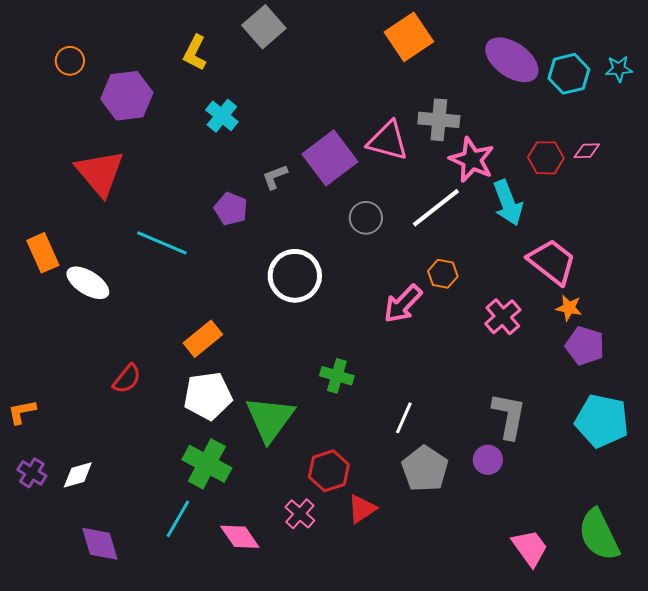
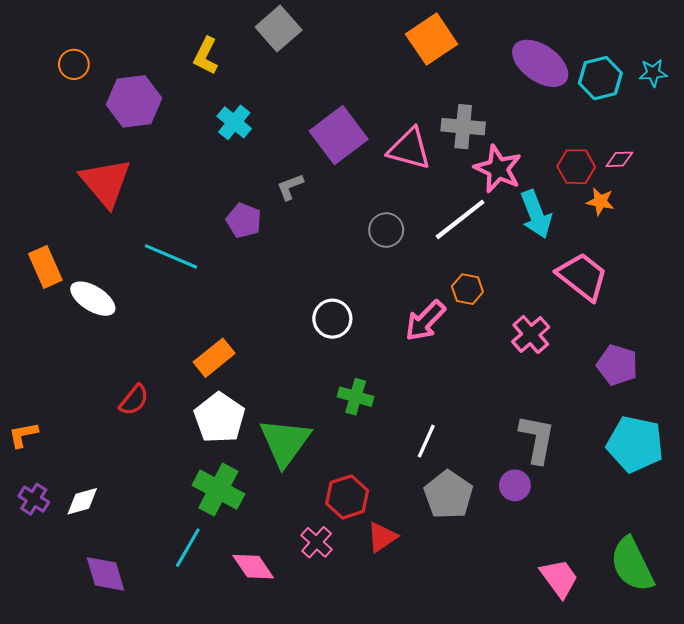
purple square: (330, 158) -> (339, 135), moved
white circle: (295, 276) -> (332, 319), moved, size x0.7
orange star: (569, 308) -> (600, 202), moved
white pentagon: (208, 396) -> (219, 418), turned -30

